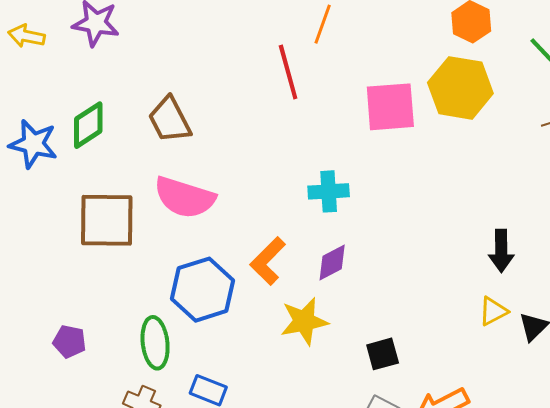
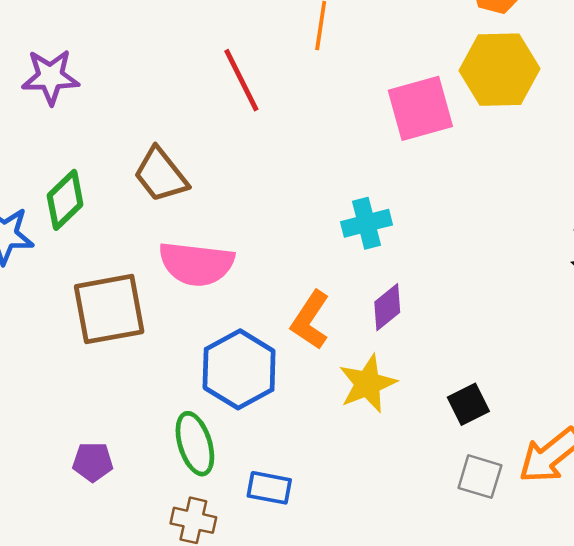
red line: (288, 72) -> (241, 80), moved

